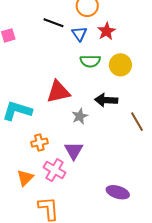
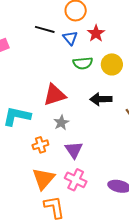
gray star: (80, 116) -> (61, 123), moved
pink cross: (55, 170) -> (76, 180), moved
orange triangle: (25, 178) -> (44, 179), moved, size x1.4

